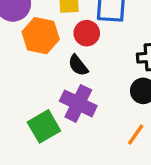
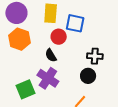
orange hexagon: (41, 36) -> (19, 39), moved

